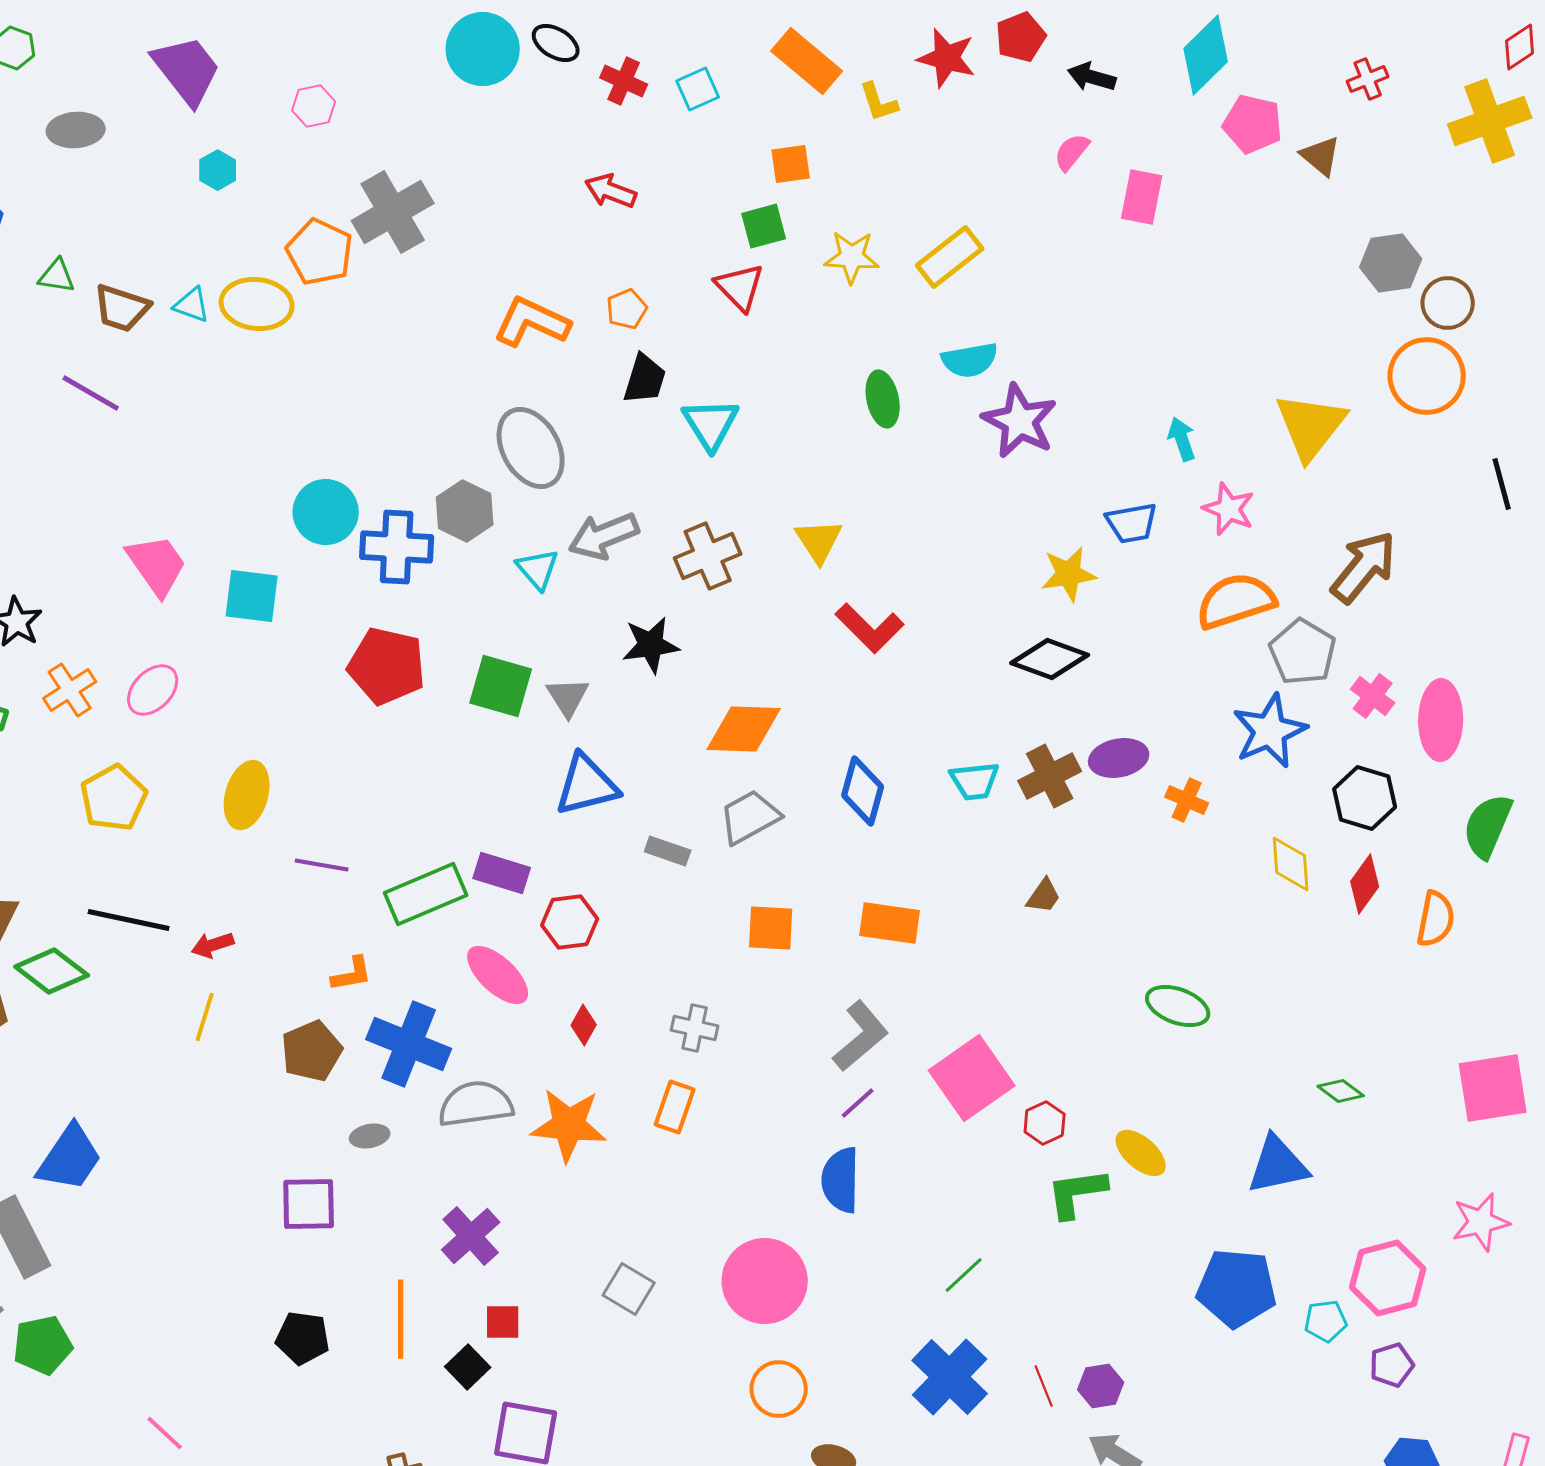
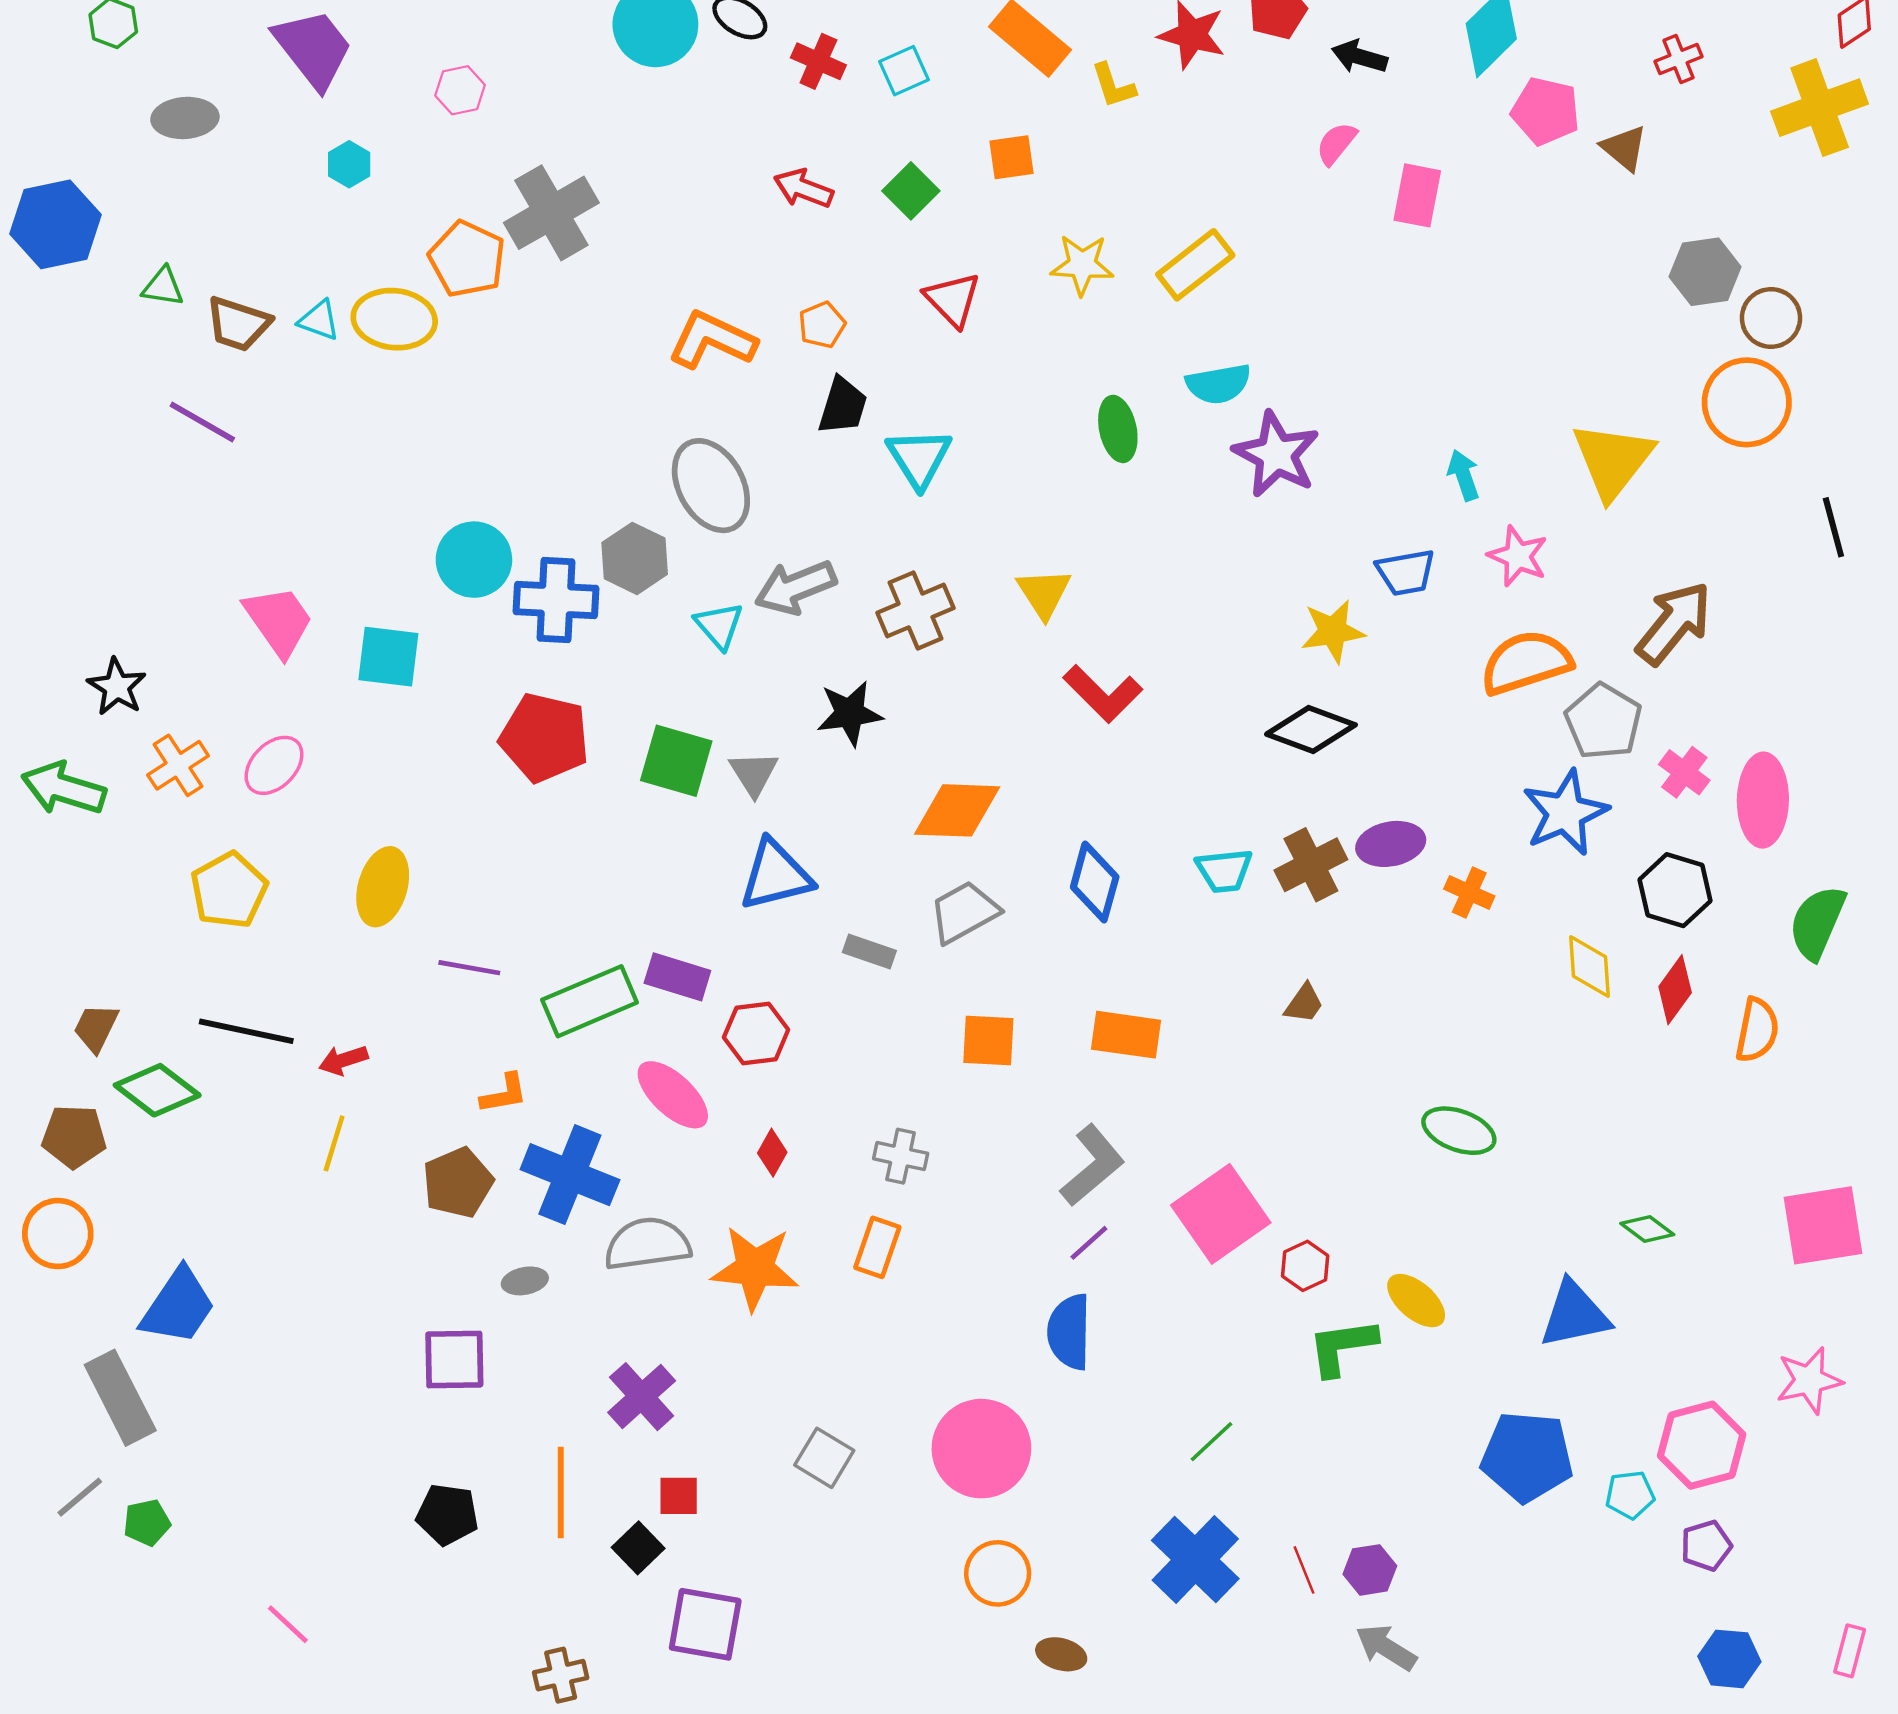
green square: (764, 226) -> (911, 191), moved, turned -30
green pentagon: (43, 1345) -> (147, 1523), size x0.7

